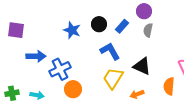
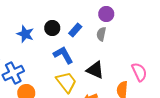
purple circle: (144, 11) -> (106, 14), moved
yellow trapezoid: (113, 78) -> (66, 82), turned 110

